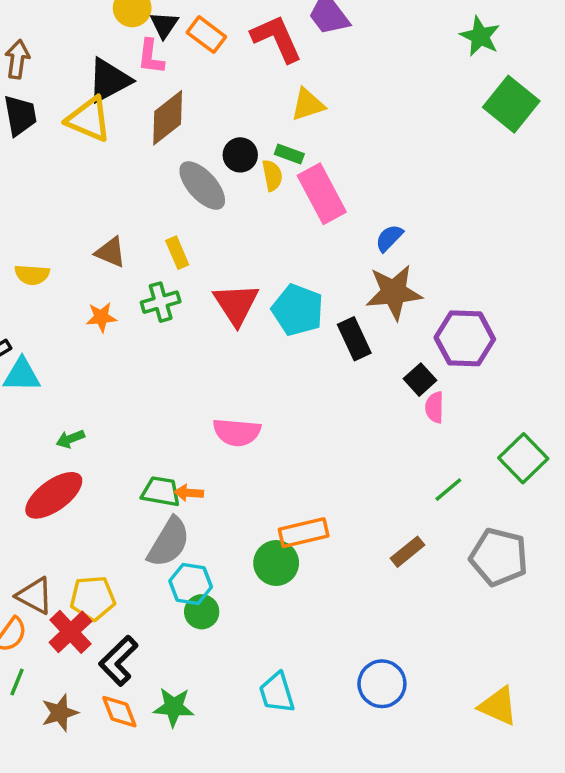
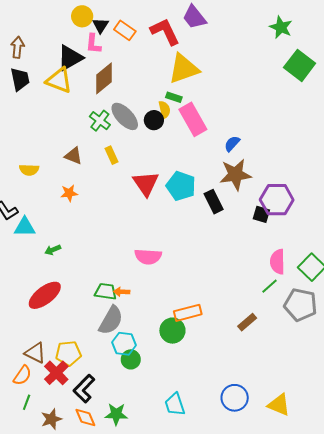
yellow triangle: (308, 105) -> (184, 69), size x1.6
black circle: (240, 155) -> (154, 120), moved
green cross: (161, 302) -> (100, 121), moved, turned -35
black square: (420, 380) -> (261, 214), moved, turned -30
pink semicircle: (435, 407) -> (277, 262), moved, size x1.4
green arrow: (70, 439) -> (53, 250), moved
gray pentagon: (499, 557) -> (300, 305), moved
yellow triangle: (498, 706) -> (279, 405), moved

